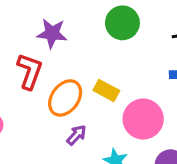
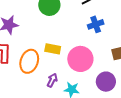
purple arrow: (77, 135) -> (52, 80), moved

